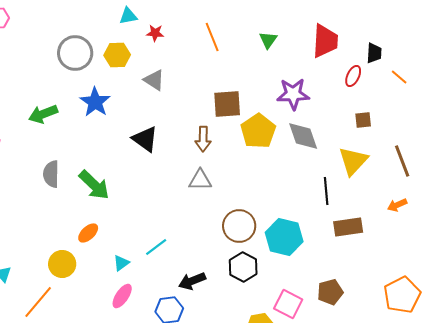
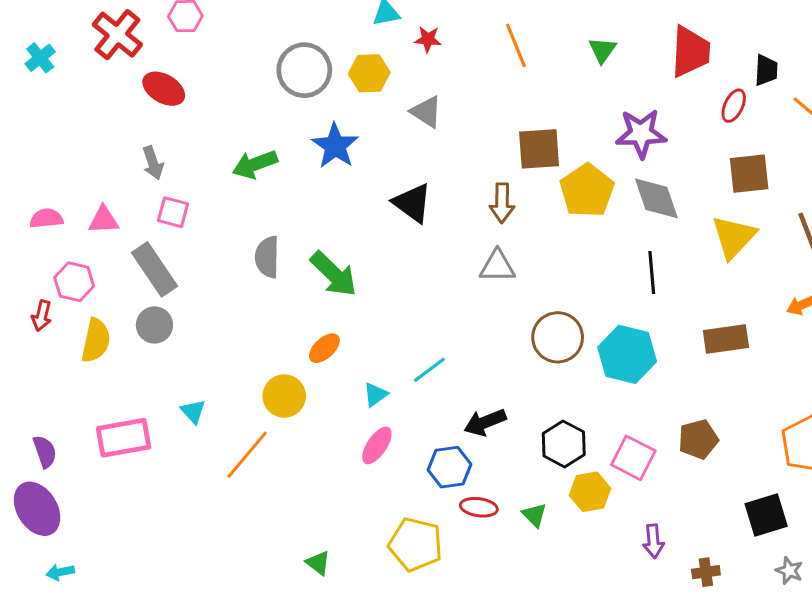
brown square: (363, 120) -> (749, 174), size x1.6
black line: (326, 191) -> (652, 272), moved
black hexagon: (243, 267) -> (564, 444), moved

